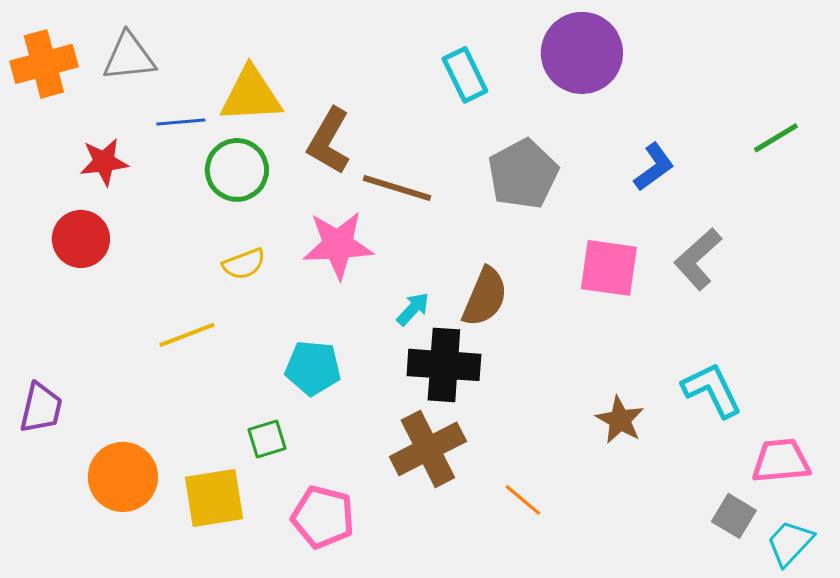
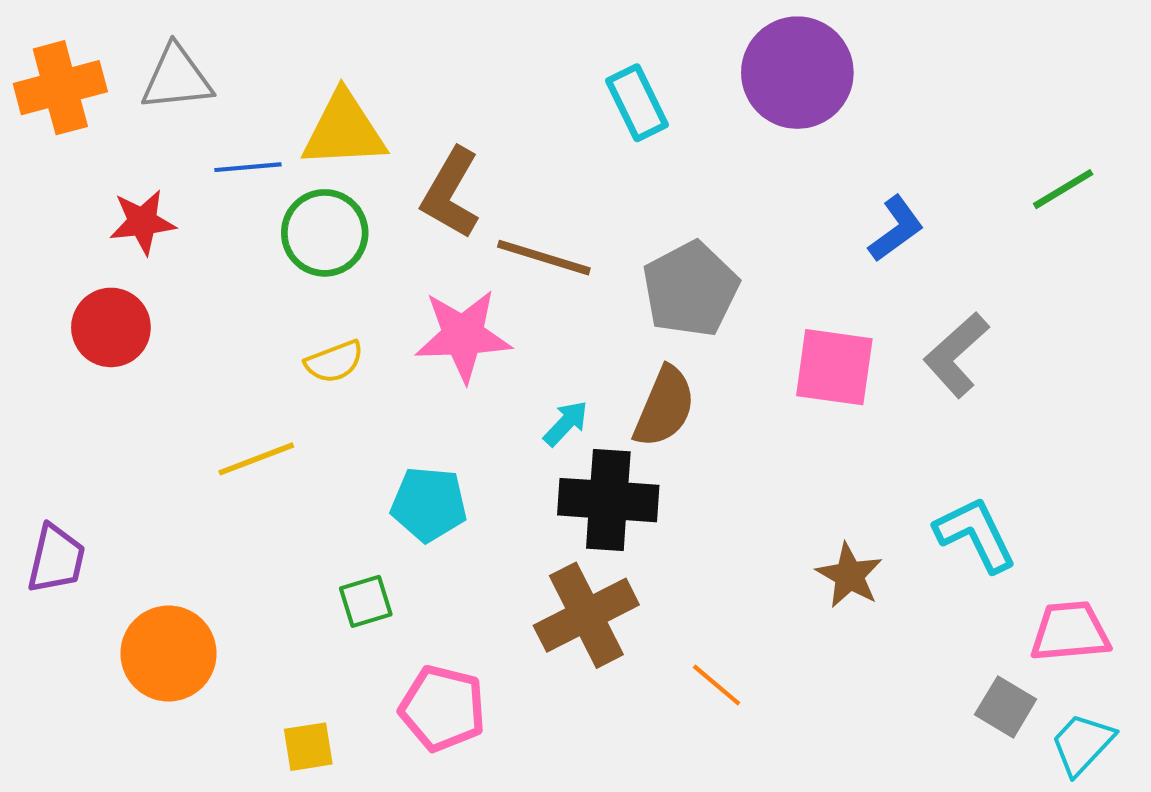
gray pentagon: (523, 174) -> (690, 289), moved
yellow square: (214, 498) -> (308, 747), moved, size x0.6

